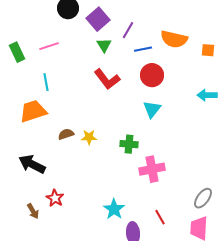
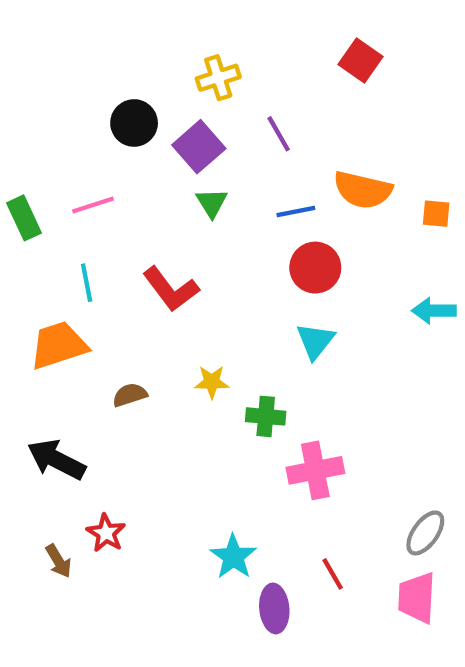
purple line: (128, 30) -> (279, 134), moved, turned -60
red L-shape: (107, 79) -> (171, 289), moved
yellow star: (89, 137) -> (212, 382), moved

